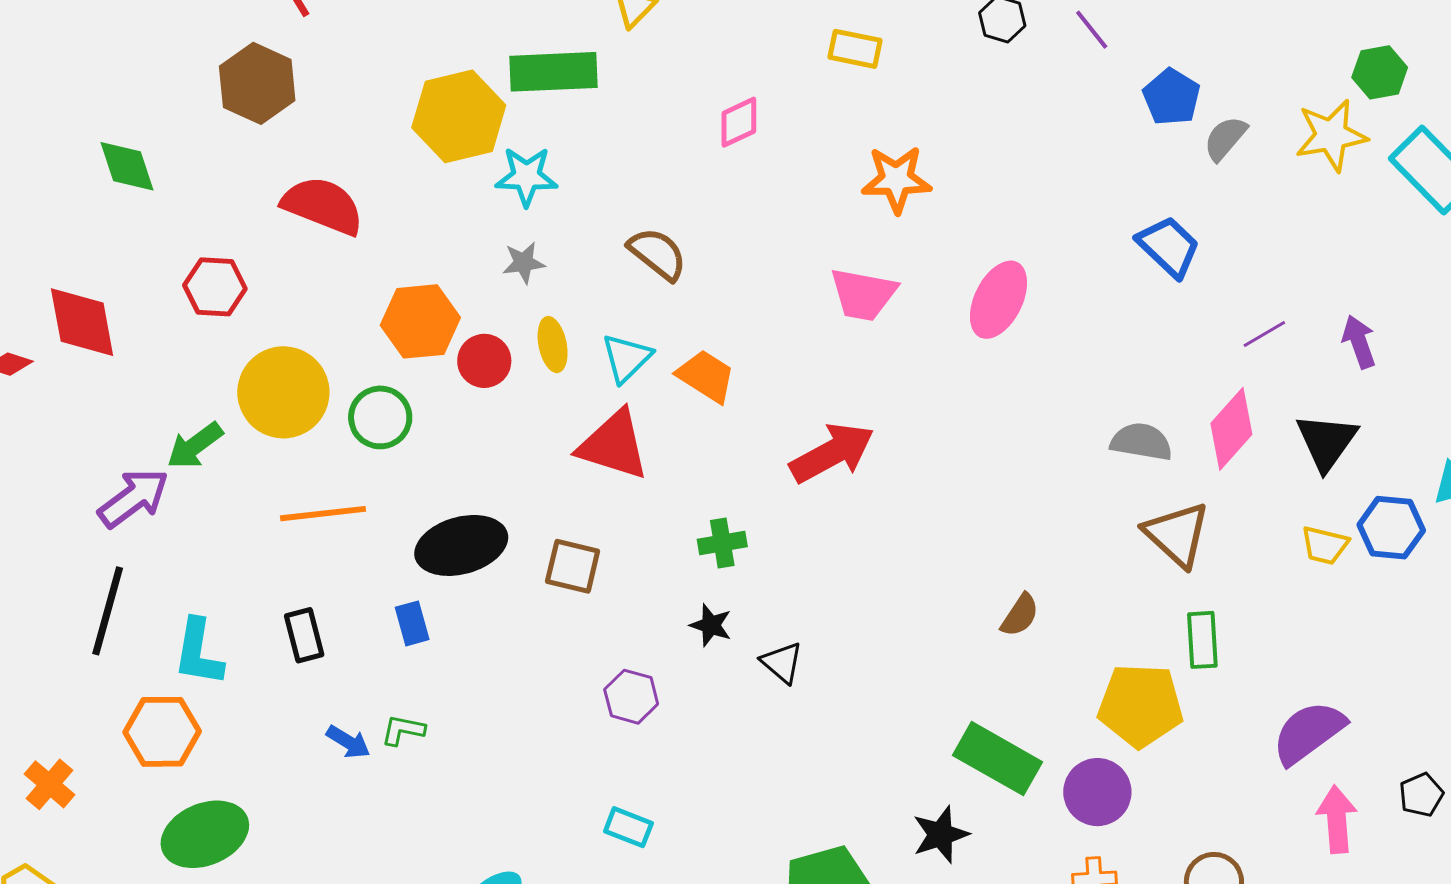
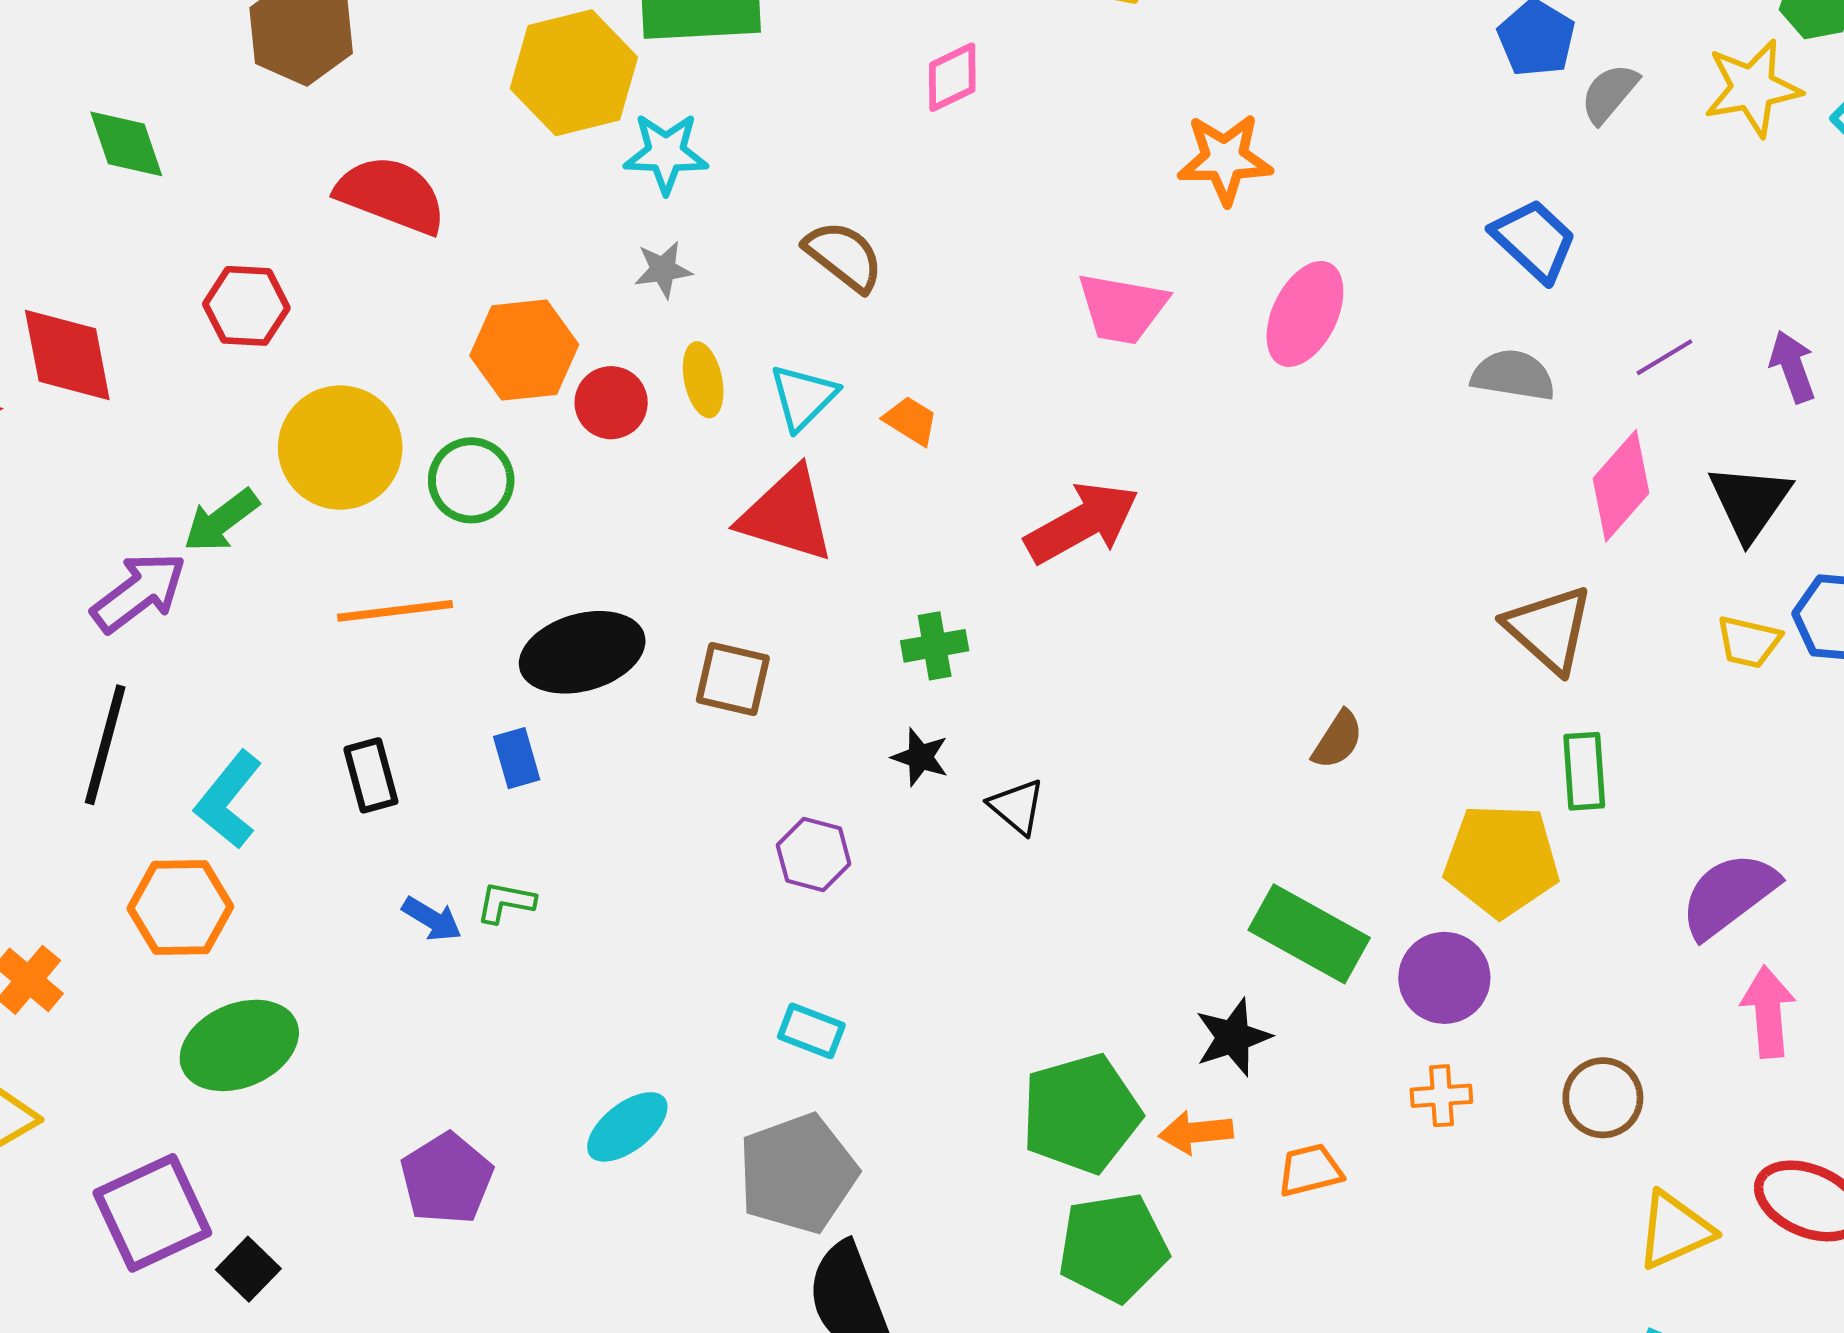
orange star: (896, 179) -> (1225, 159), moved
orange trapezoid: (706, 376) -> (911, 421), size x0.7
gray semicircle: (1141, 442) -> (1513, 375), moved
cyan L-shape: (198, 652) -> (228, 800), turned 30

